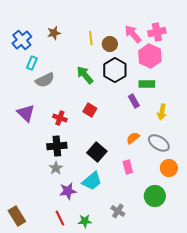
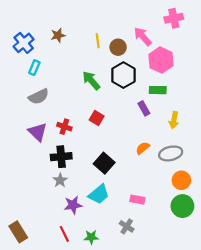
pink cross: (157, 32) -> (174, 18), moved
gray semicircle: (45, 80) -> (39, 97), moved
purple triangle: (26, 113) -> (38, 132), moved
gray ellipse: (159, 143) -> (171, 153), turned -45
pink rectangle: (128, 167) -> (137, 200), moved, turned -64
green circle: (155, 196) -> (182, 206), moved

